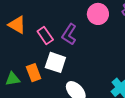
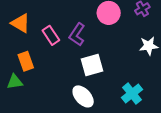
white square: (55, 62) -> (92, 65), moved, turned -35
orange rectangle: (34, 73) -> (26, 61), moved

